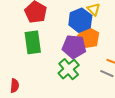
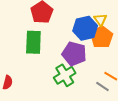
orange pentagon: (89, 38) -> (102, 37), moved

